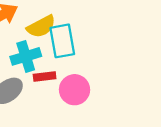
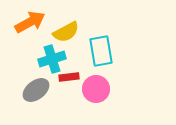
cyan rectangle: (62, 41) -> (101, 51), moved

